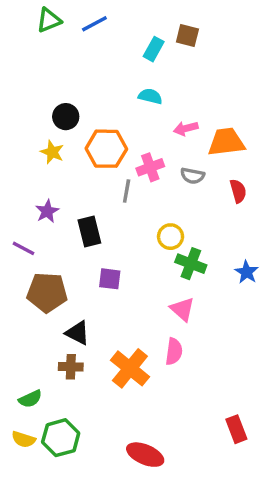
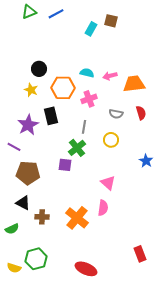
cyan semicircle: (150, 96) -> (87, 73), moved
gray semicircle: (192, 176) -> (116, 114), moved
gray line: (127, 191) -> (84, 127), moved
purple star: (47, 211) -> (28, 125), size x1.5
black rectangle: (89, 232) -> (51, 116), moved
yellow circle: (171, 237) -> (111, 140), moved
green cross: (191, 264) -> (77, 148), moved, turned 30
black triangle: (78, 333) -> (23, 203), moved
green semicircle: (30, 399) -> (12, 229), moved
yellow semicircle: (24, 439) -> (14, 268), moved

